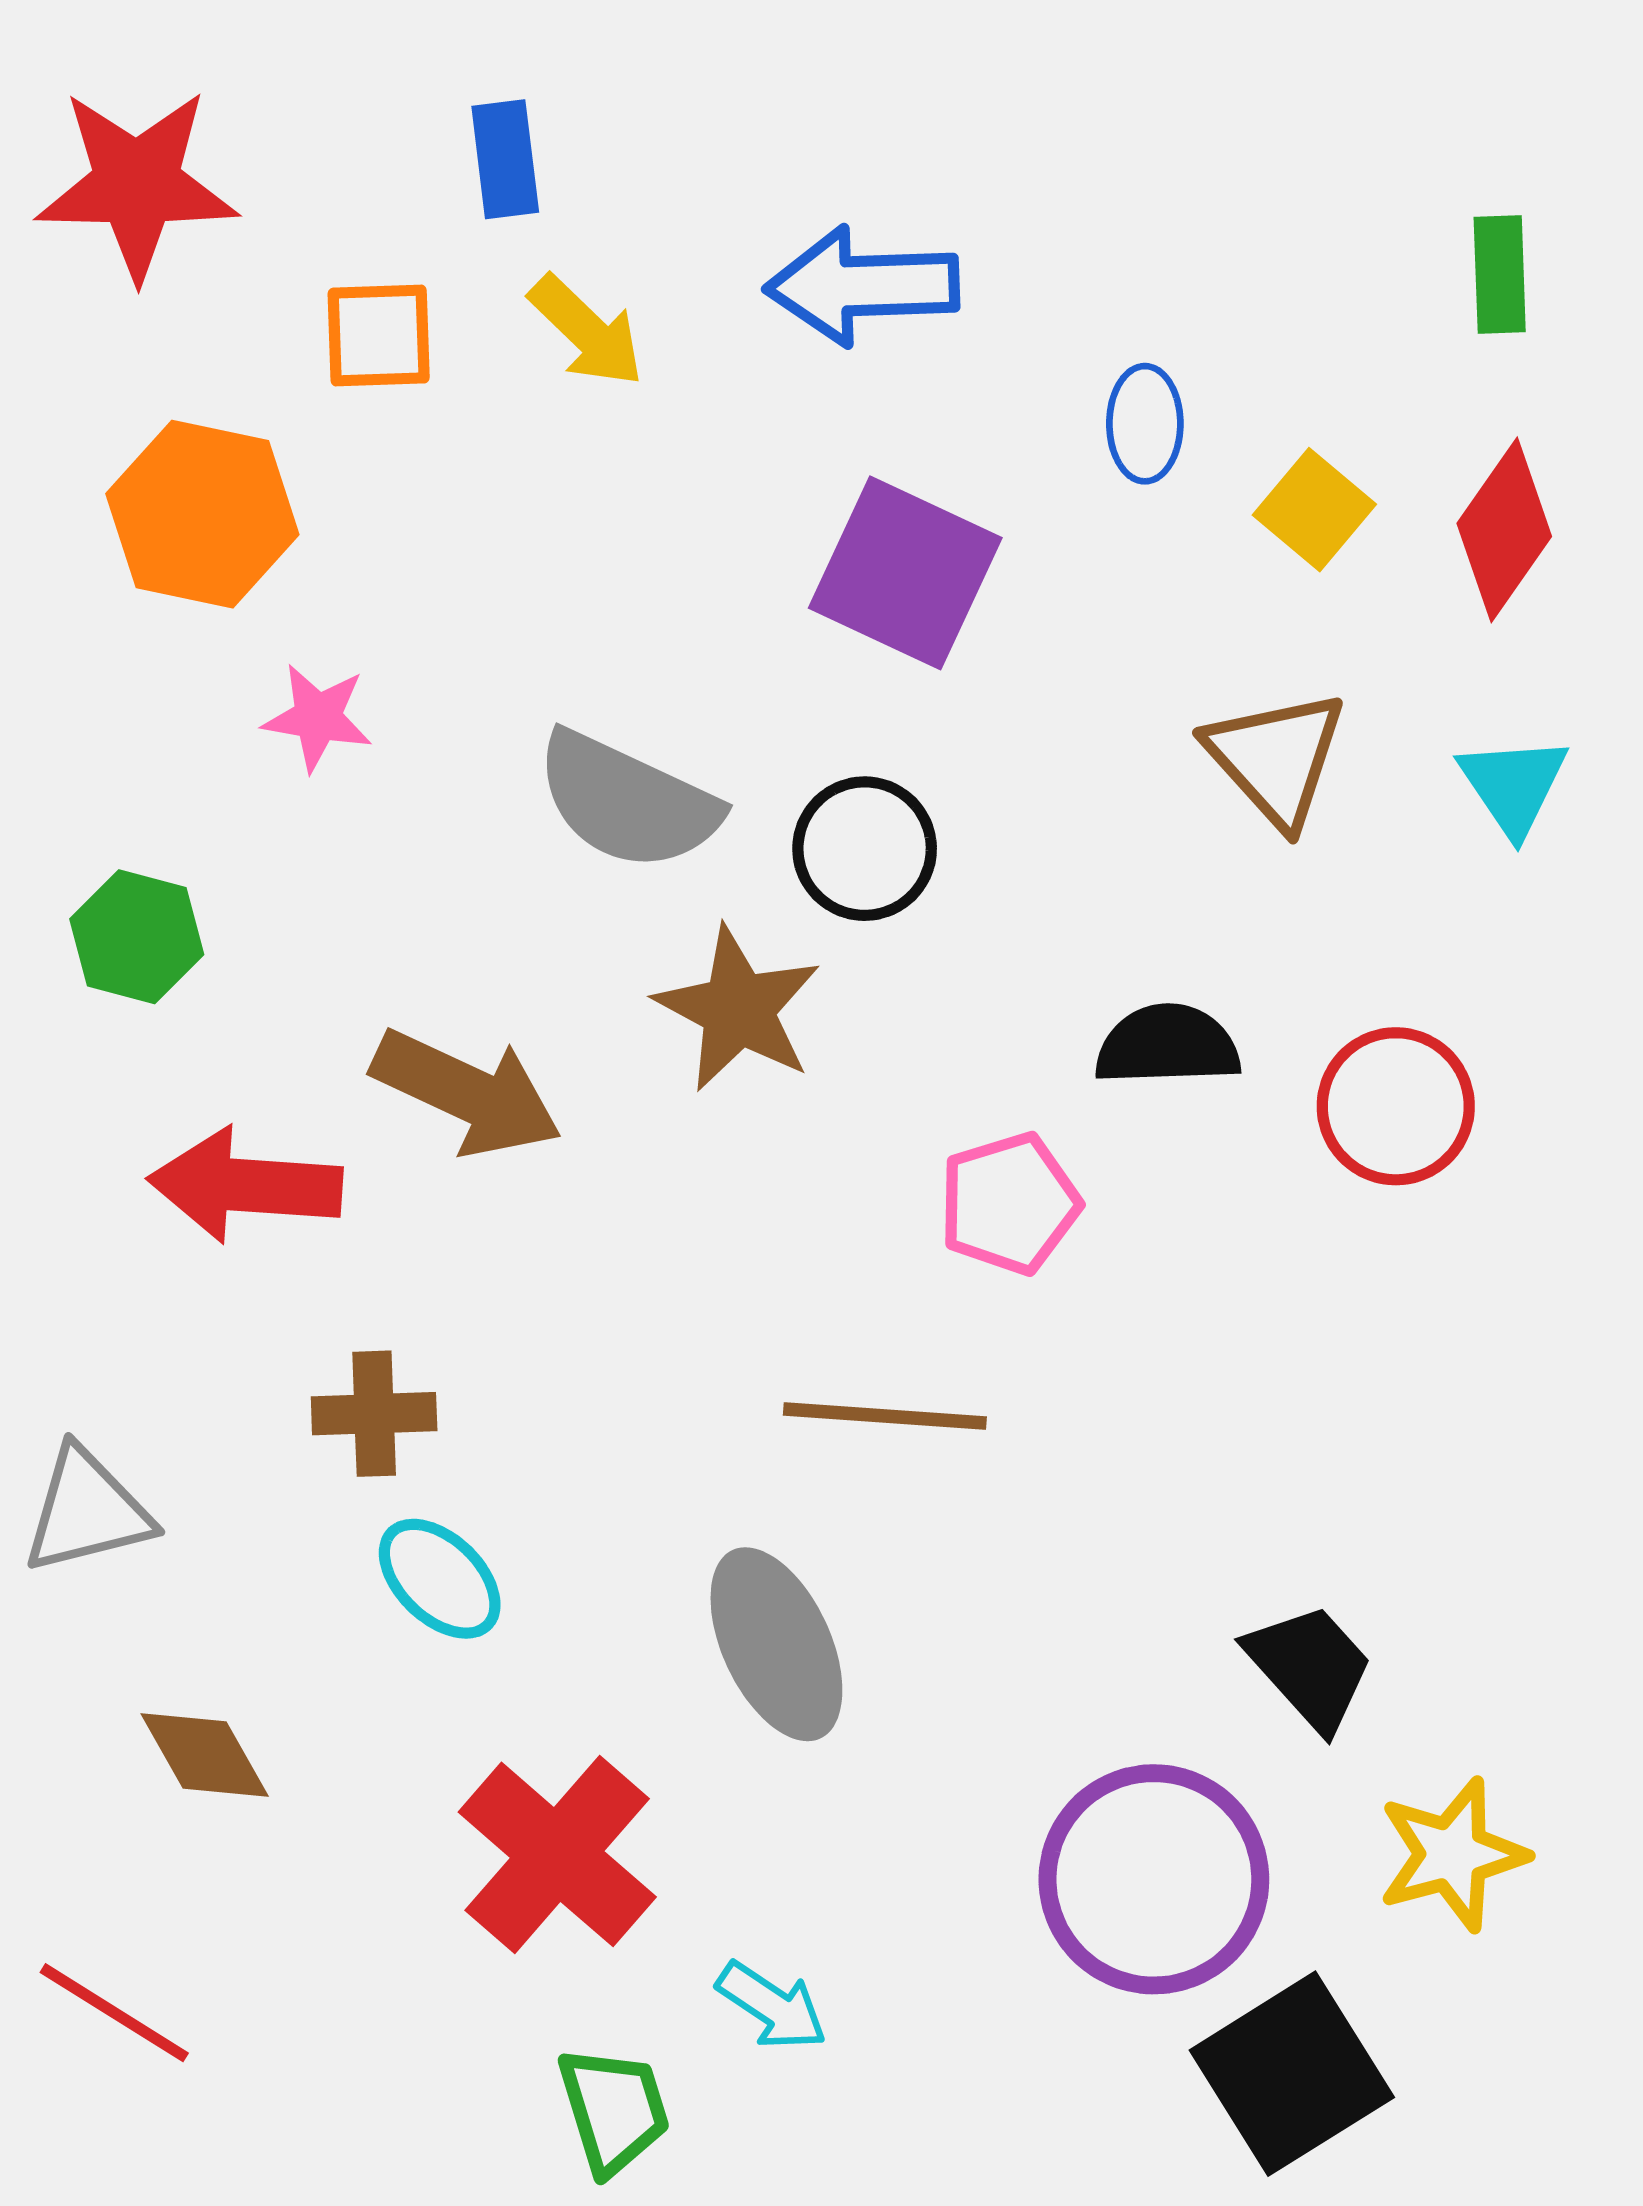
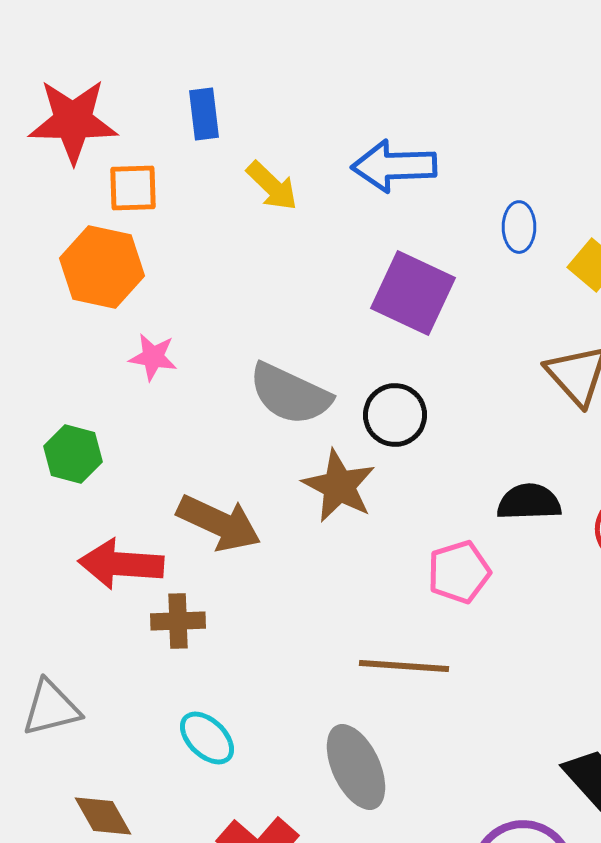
blue rectangle: (505, 159) -> (204, 114), moved
orange square: (379, 336) -> (133, 188), moved
brown cross: (374, 1414) -> (178, 621), moved

